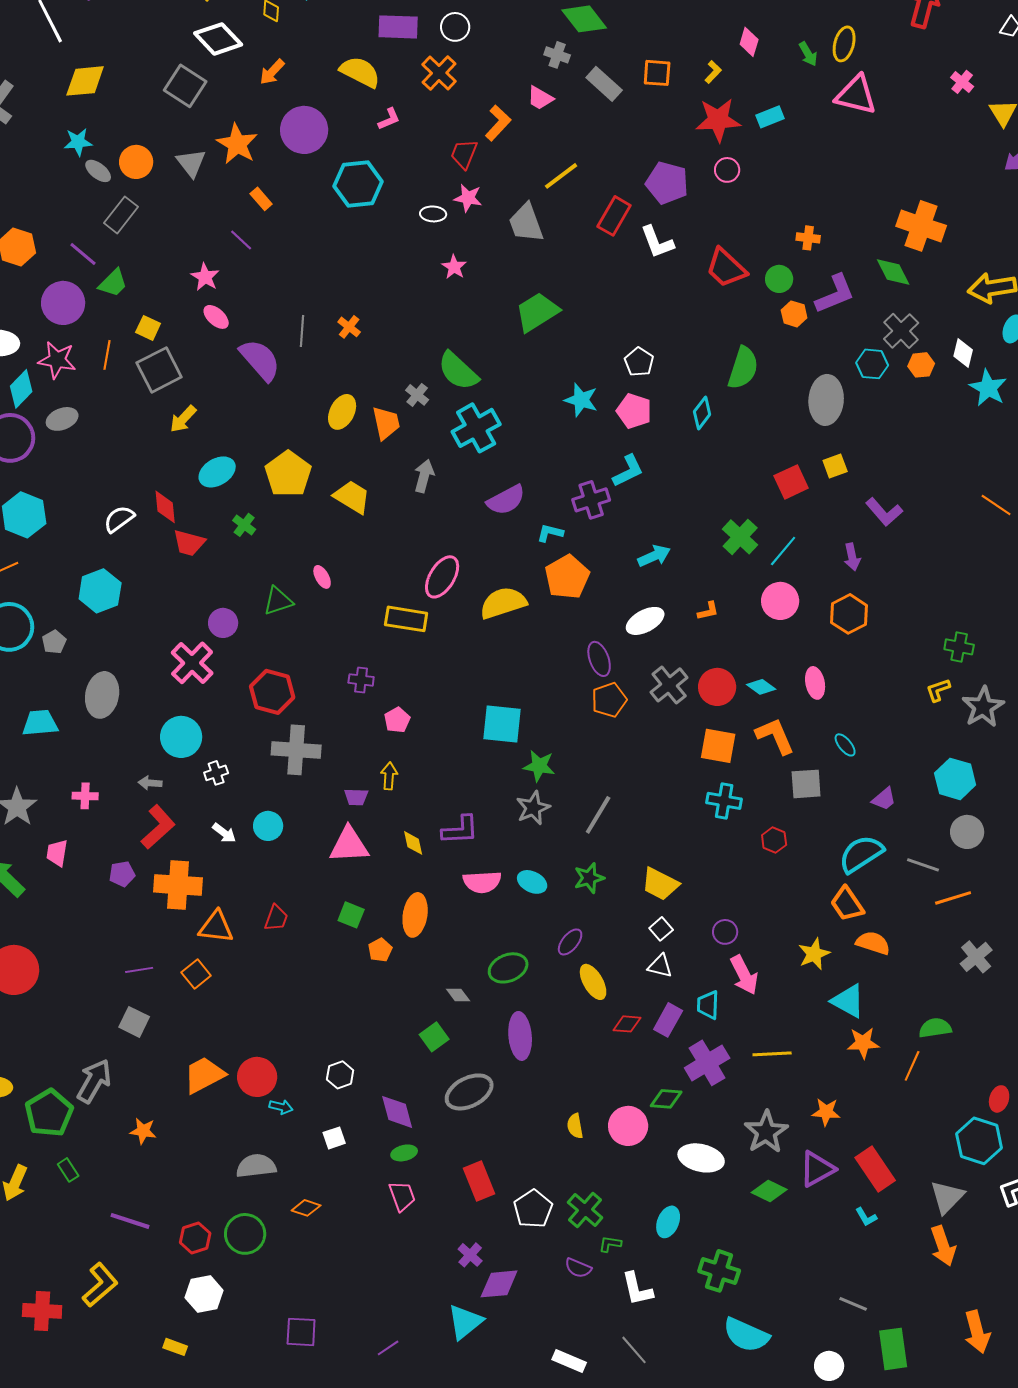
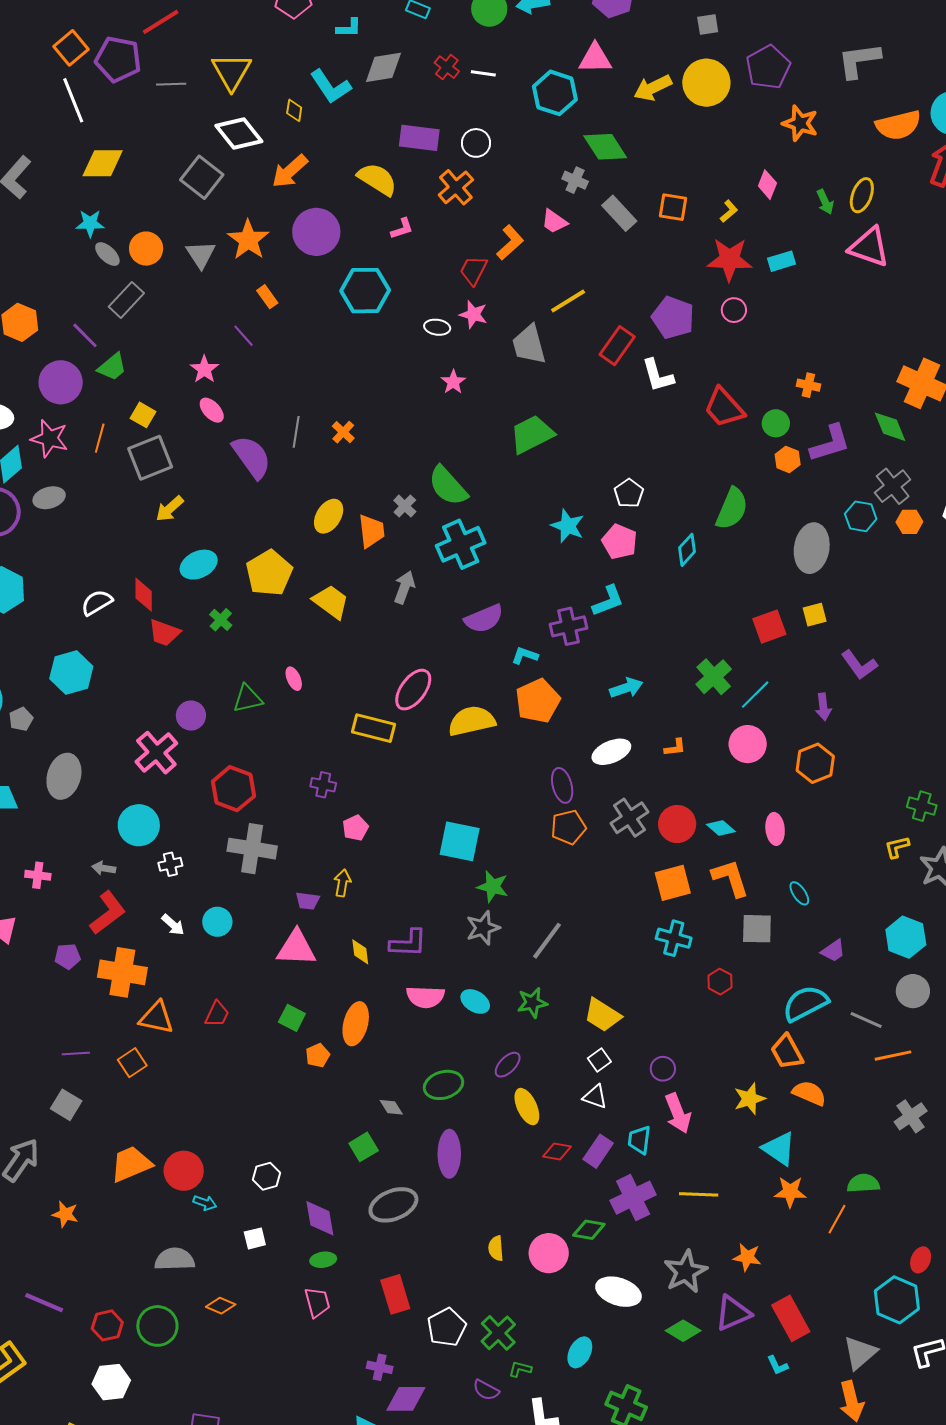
orange arrow: (272, 72) -> (290, 171), size x1.4
orange square: (718, 746) -> (673, 883), turned -30
purple cross: (470, 1255) -> (380, 1367), turned -35

